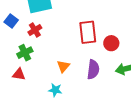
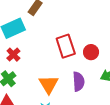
orange triangle: (63, 66) -> (49, 84), size x1.5

